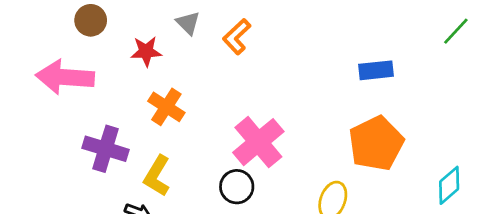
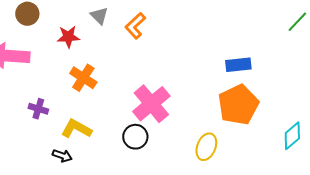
blue rectangle: (376, 70) -> (238, 65), moved
purple cross: (106, 149) -> (38, 109), size x0.6
yellow L-shape: (157, 176) -> (76, 129), turned 88

